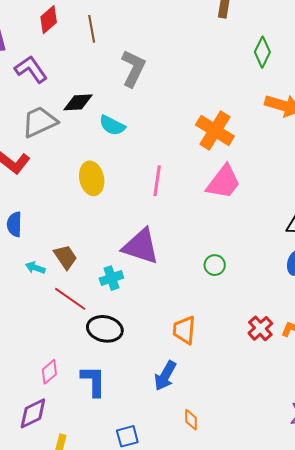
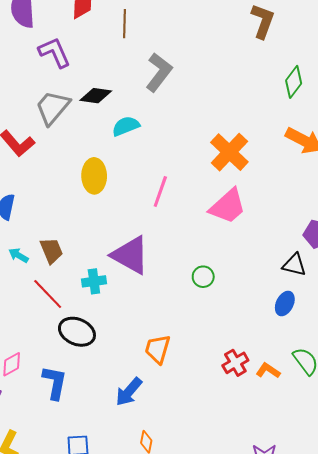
gray trapezoid: (40, 122) -> (53, 108), turned -36
cyan semicircle: (112, 125) -> (126, 126), turned 120
green circle: (215, 265) -> (203, 277), moved

